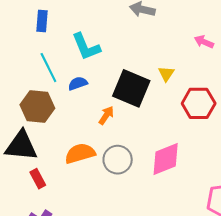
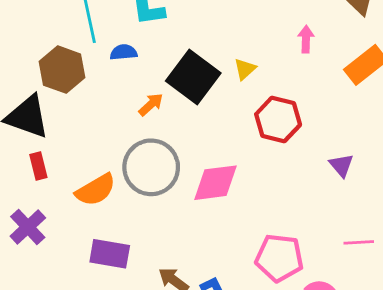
pink arrow: (204, 42) -> (306, 39), turned 54
orange semicircle: (80, 153) -> (96, 190), moved, turned 152
gray circle: (118, 160) -> (151, 167), size x1.4

